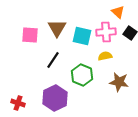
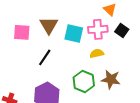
green hexagon: (82, 75) -> (84, 81), moved

